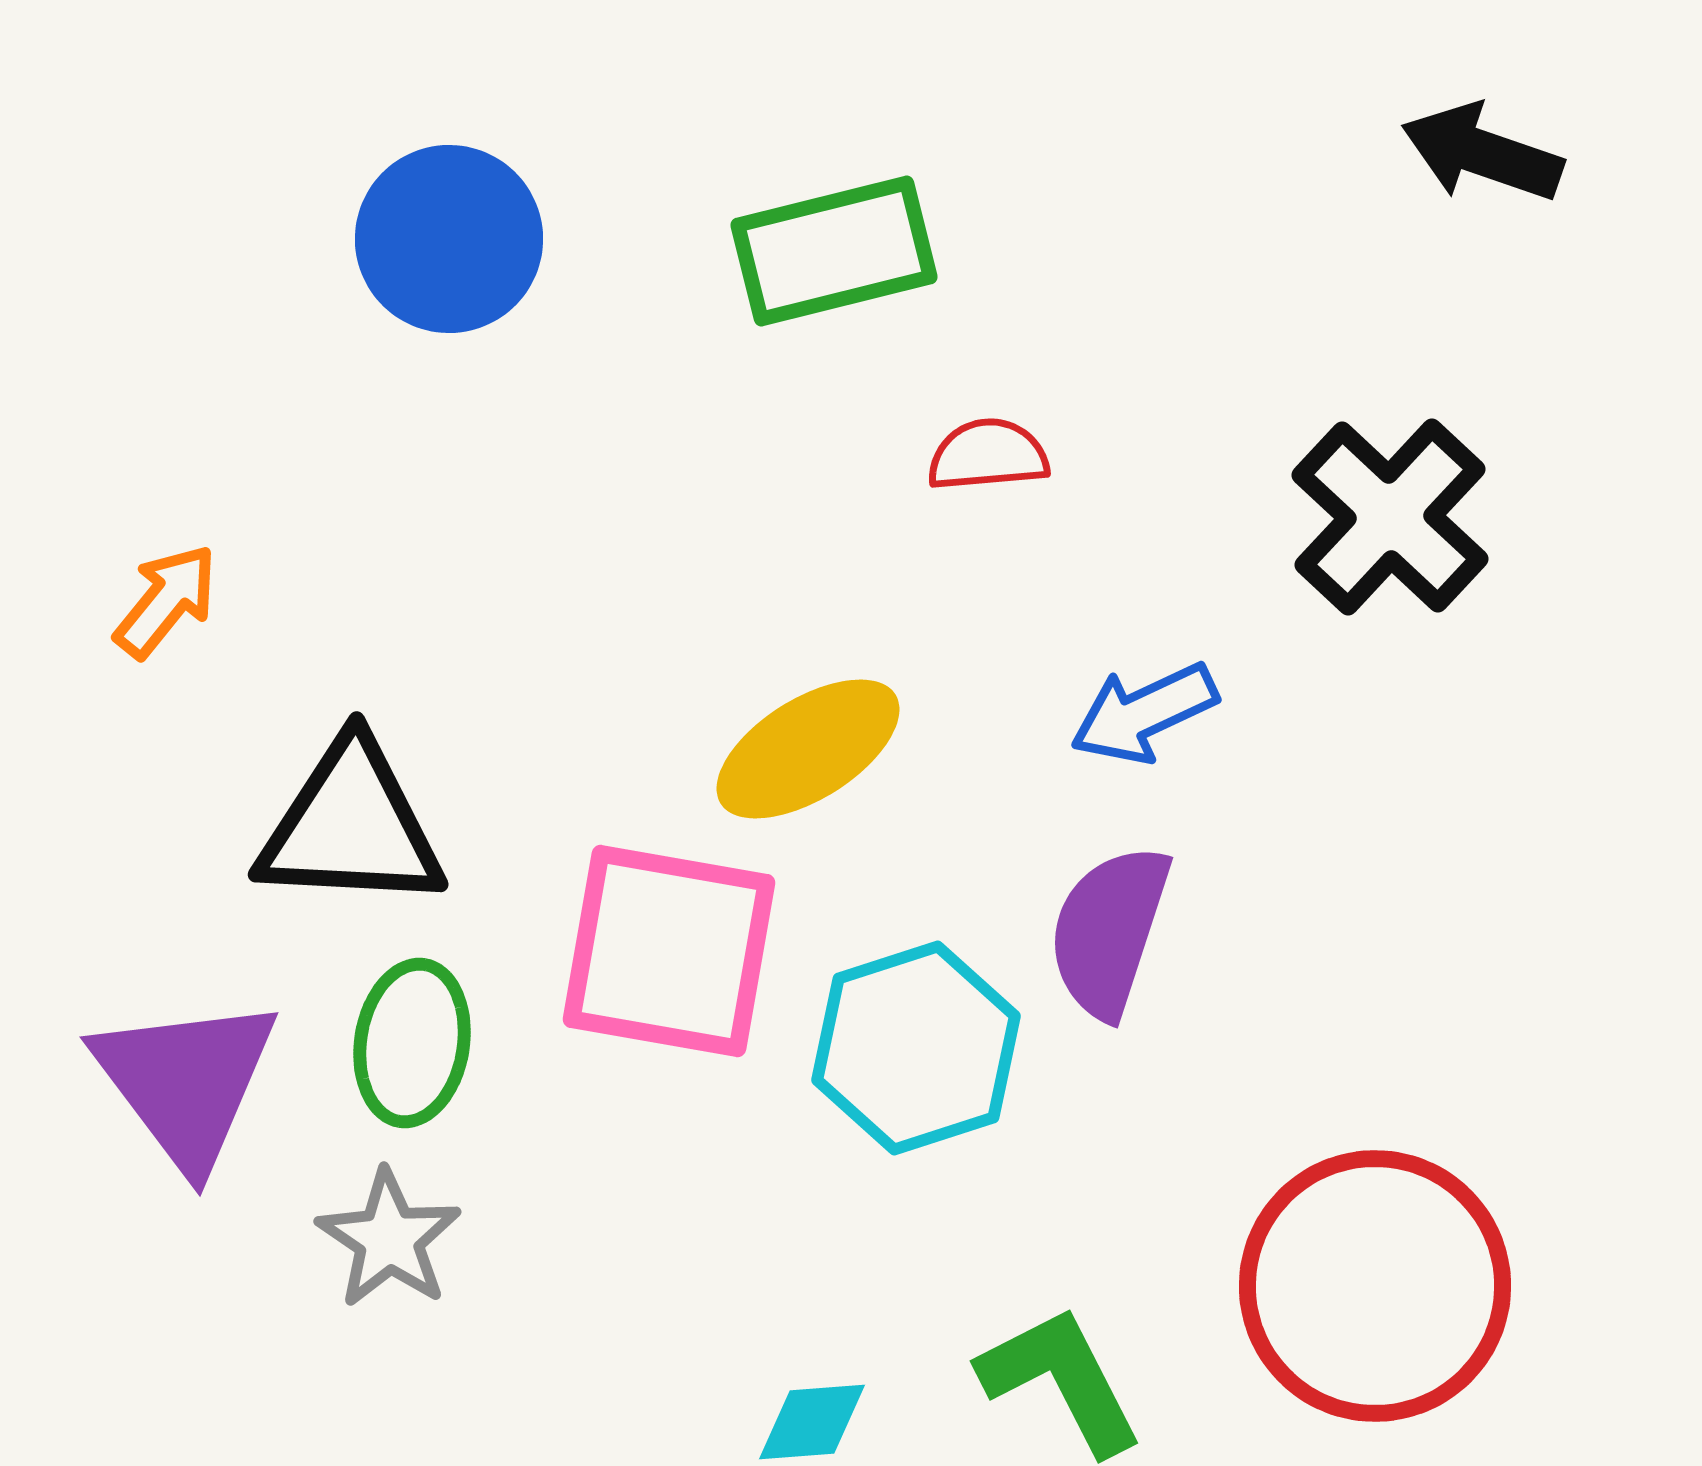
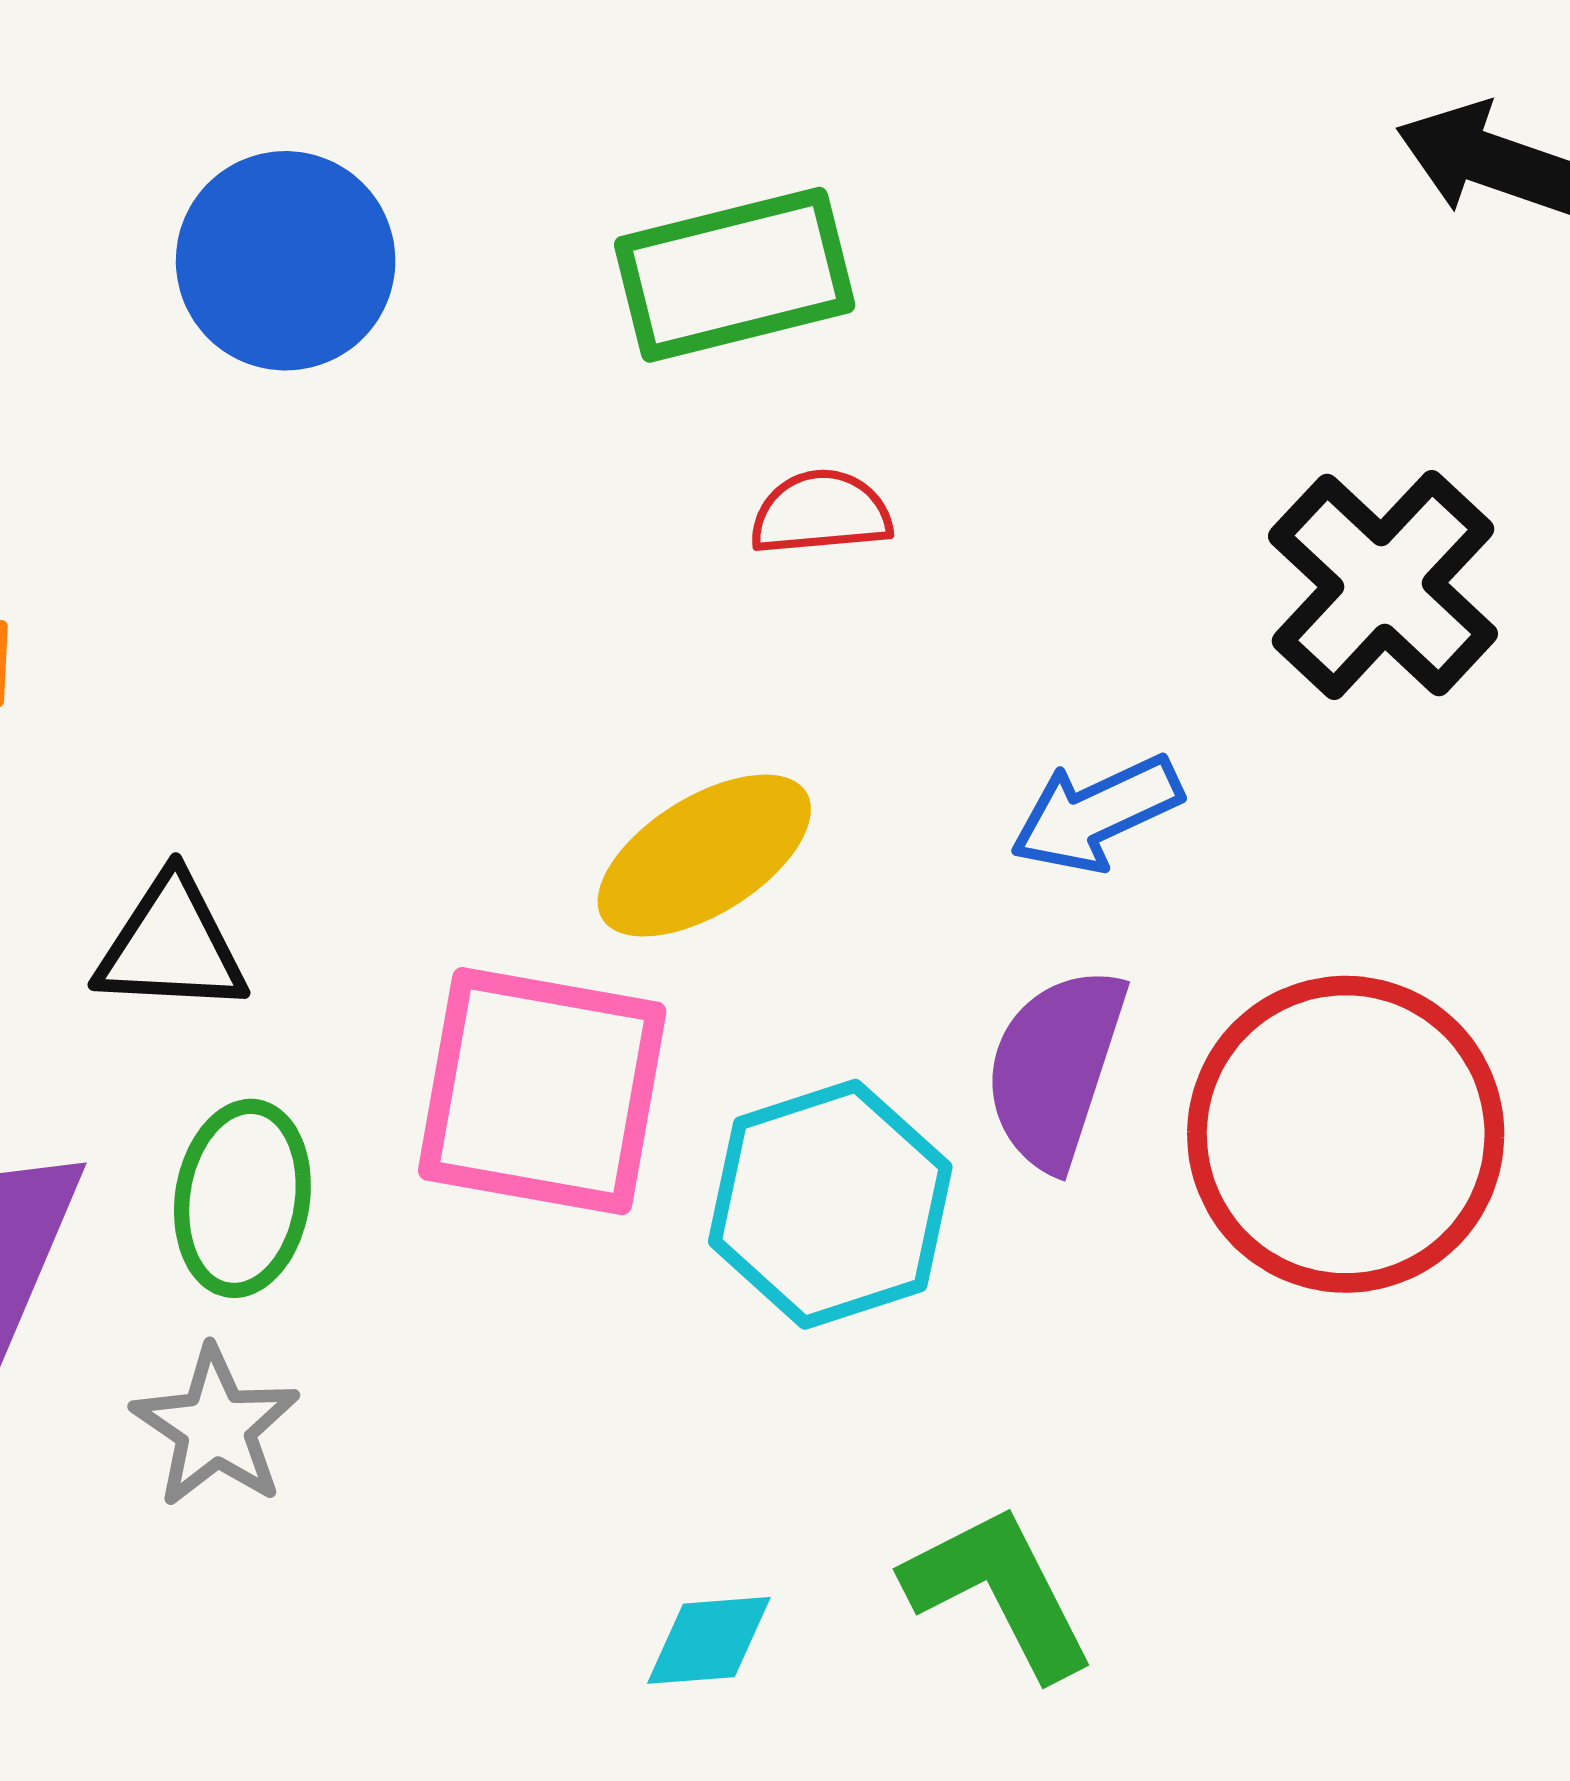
red semicircle: (988, 455) -> (821, 513), moved
black triangle: (351, 826) -> (171, 945), size x0.7
red circle: (1375, 1286) -> (1346, 1134), moved

